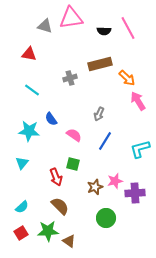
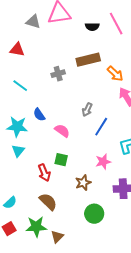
blue line: (105, 141) -> (101, 127), moved
cyan triangle: (22, 163) -> (18, 151), moved
pink star: (115, 181) -> (103, 162), moved
brown triangle: (69, 241) -> (57, 237), turned 40

